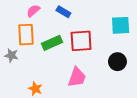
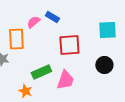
pink semicircle: (33, 11) -> (33, 22), moved
green rectangle: (52, 43) -> (41, 72), moved

